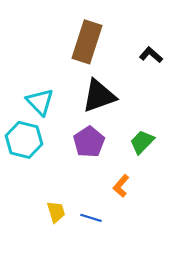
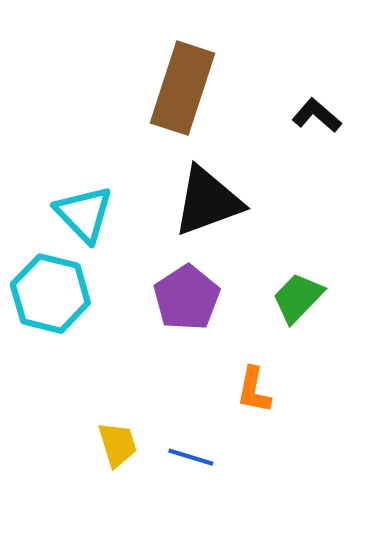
orange L-shape: (121, 186) -> (254, 390), turned -30

